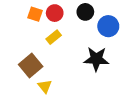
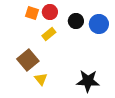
black circle: (85, 12) -> (76, 21), moved
black star: (96, 59) -> (88, 81), moved

